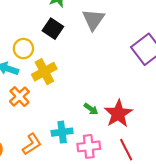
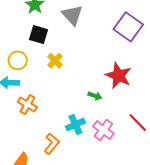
yellow cross: (44, 72) -> (55, 61), moved, size x0.7
red star: (118, 114) -> (118, 76), moved
pink cross: (89, 146) -> (103, 130), turned -30

